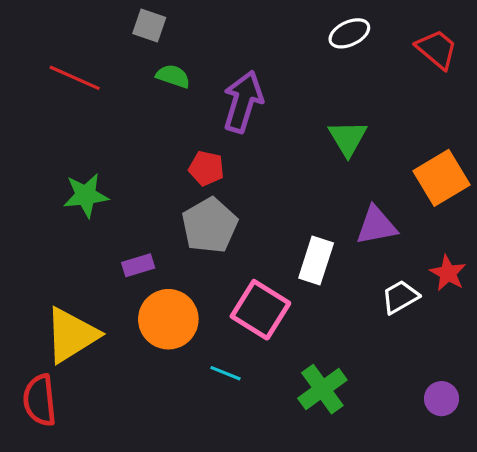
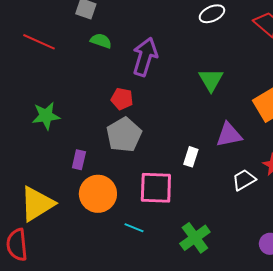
white rectangle: (316, 260) -> (191, 157), size x0.7
purple rectangle: (138, 265) -> (79, 160), turned -60
pink square: (260, 310) -> (156, 188), turned -30

